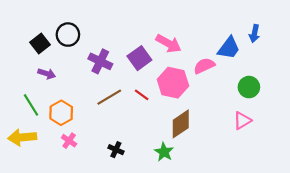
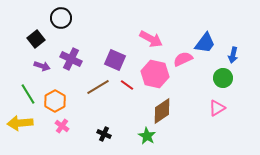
blue arrow: (254, 33) -> (233, 55), moved
black circle: (68, 35) -> (61, 18), moved
purple square: (139, 58) -> (115, 60), moved, turned -30
purple cross: (100, 61) -> (71, 59), moved

